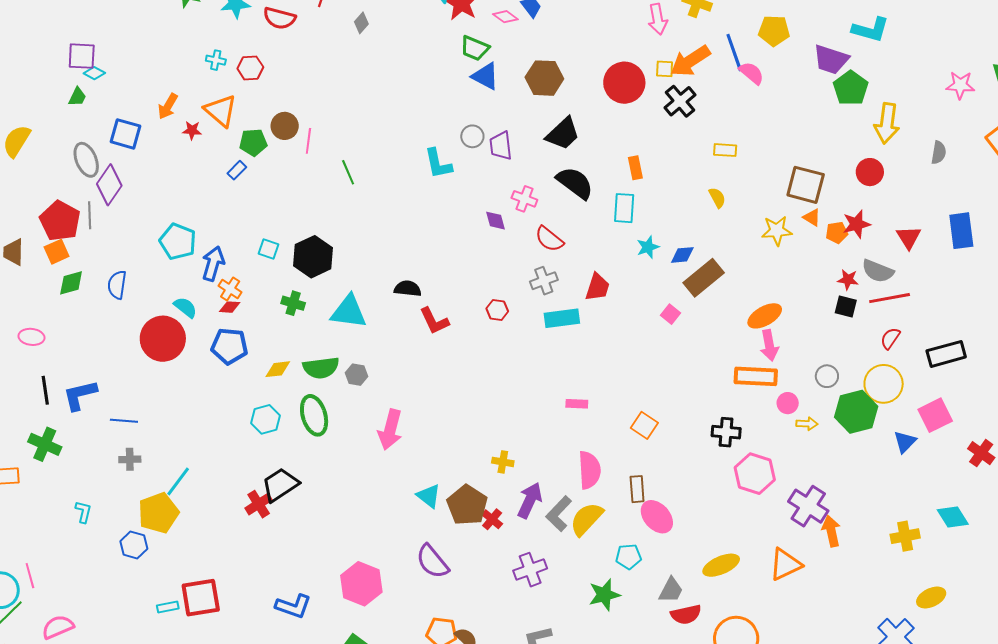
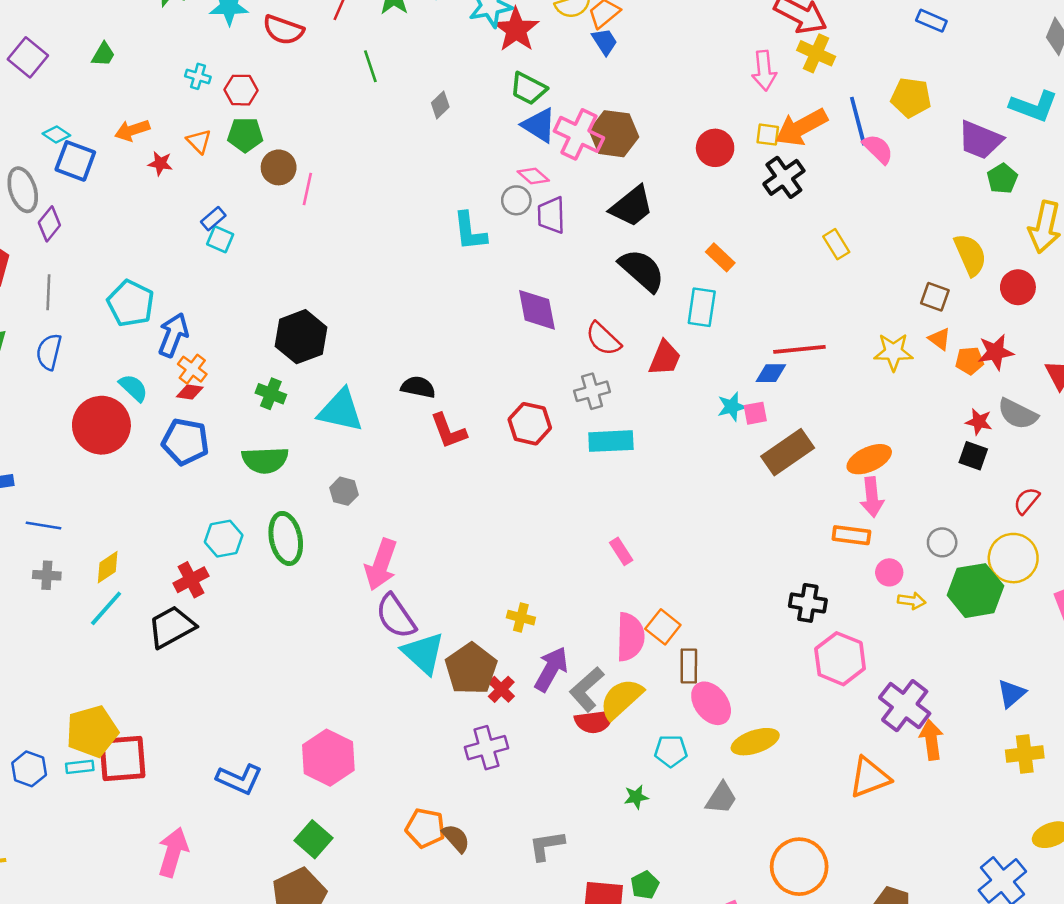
pink diamond: (505, 17) -> (533, 176), moved
gray diamond: (361, 23) -> (440, 105), moved
purple square: (82, 56) -> (28, 57), turned 32
cyan diamond: (94, 73) -> (56, 135), moved
red circle: (624, 83) -> (715, 148), size x0.7
green pentagon: (851, 88) -> (1002, 179), size x0.7
green trapezoid: (77, 97) -> (103, 54), moved
orange arrow: (168, 106) -> (132, 130), turned 36
orange triangle: (221, 111) -> (199, 141), size x0.6
green pentagon: (253, 142) -> (245, 135), moved
yellow rectangle: (725, 150) -> (836, 244), turned 50
orange rectangle: (635, 168) -> (720, 257), turned -40
green line: (348, 172) -> (370, 66), moved
purple diamond: (109, 185) -> (49, 224), size x0.7
brown square: (806, 185) -> (935, 297), size x0.6
yellow semicircle: (717, 198) -> (970, 255), moved, size x1.6
pink cross: (524, 199) -> (579, 134), moved, size x1.5
gray line: (90, 215) -> (48, 292), moved
purple diamond: (496, 221) -> (537, 310), size x1.6
cyan star: (648, 247) -> (732, 407), moved
cyan square: (268, 249) -> (220, 239), moved
brown rectangle: (704, 278) -> (788, 452), moved
red trapezoid: (597, 287) -> (665, 358), moved
red line: (890, 298) -> (799, 349), moved
red hexagon: (497, 310) -> (530, 424), size x1.5
pink square: (671, 314) -> (755, 413), moved, turned 36
green semicircle: (321, 368) -> (265, 460), moved
yellow diamond: (278, 369) -> (108, 567), moved, turned -32
orange rectangle: (756, 376) -> (851, 535), size x0.7
pink rectangle: (577, 404) -> (621, 551), turned 50
orange square: (644, 425) -> (663, 627), moved
blue triangle: (905, 442) -> (1011, 694), moved
black trapezoid: (280, 485) -> (172, 627), moved
cyan triangle: (429, 496) -> (423, 653), size x1.4
red cross: (259, 504) -> (191, 580), moved
yellow pentagon: (159, 513) -> (92, 731), moved
blue hexagon: (134, 545) -> (29, 769), moved
purple semicircle: (432, 562) -> (396, 616), moved
yellow ellipse: (721, 565) -> (755, 742), moved
purple cross: (530, 570) -> (486, 748), moved
green star: (604, 595) -> (636, 797), size x0.6
red semicircle: (686, 614) -> (594, 721), moved

